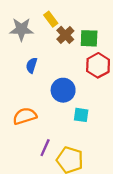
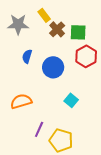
blue circle: (63, 90) -> (53, 67), moved
cyan square: (81, 115) -> (71, 100), turned 32

